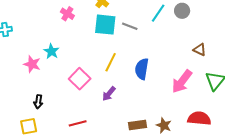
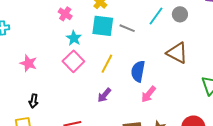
brown triangle: (200, 50) -> (177, 53), moved, size x1.6
cyan star: (51, 51) -> (74, 38), moved
pink square: (80, 79) -> (73, 61), moved
pink arrow: (182, 81) -> (149, 94), moved, size x0.7

